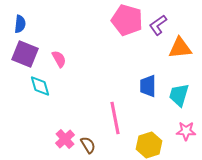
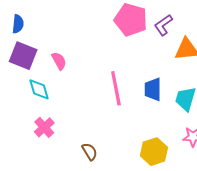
pink line: (115, 118) -> (116, 88), moved
pink cross: (65, 139) -> (44, 127), moved

